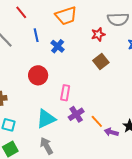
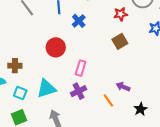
purple cross: (76, 114) -> (79, 91), moved
cyan triangle: (46, 119) -> (46, 89), moved
purple arrow: (111, 132) -> (123, 87), moved

